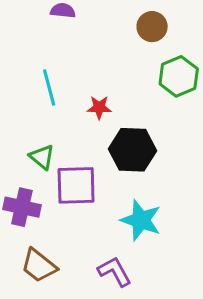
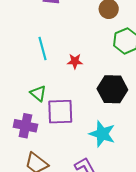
black hexagon: (132, 150) -> (112, 89), moved

